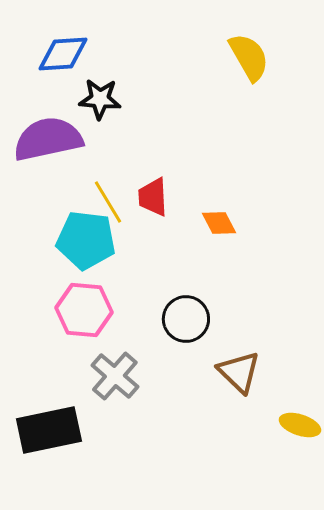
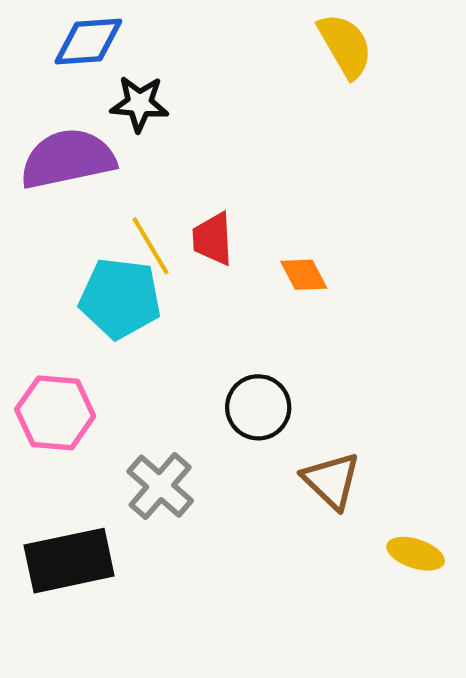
pink hexagon: (84, 310) -> (55, 413), moved

